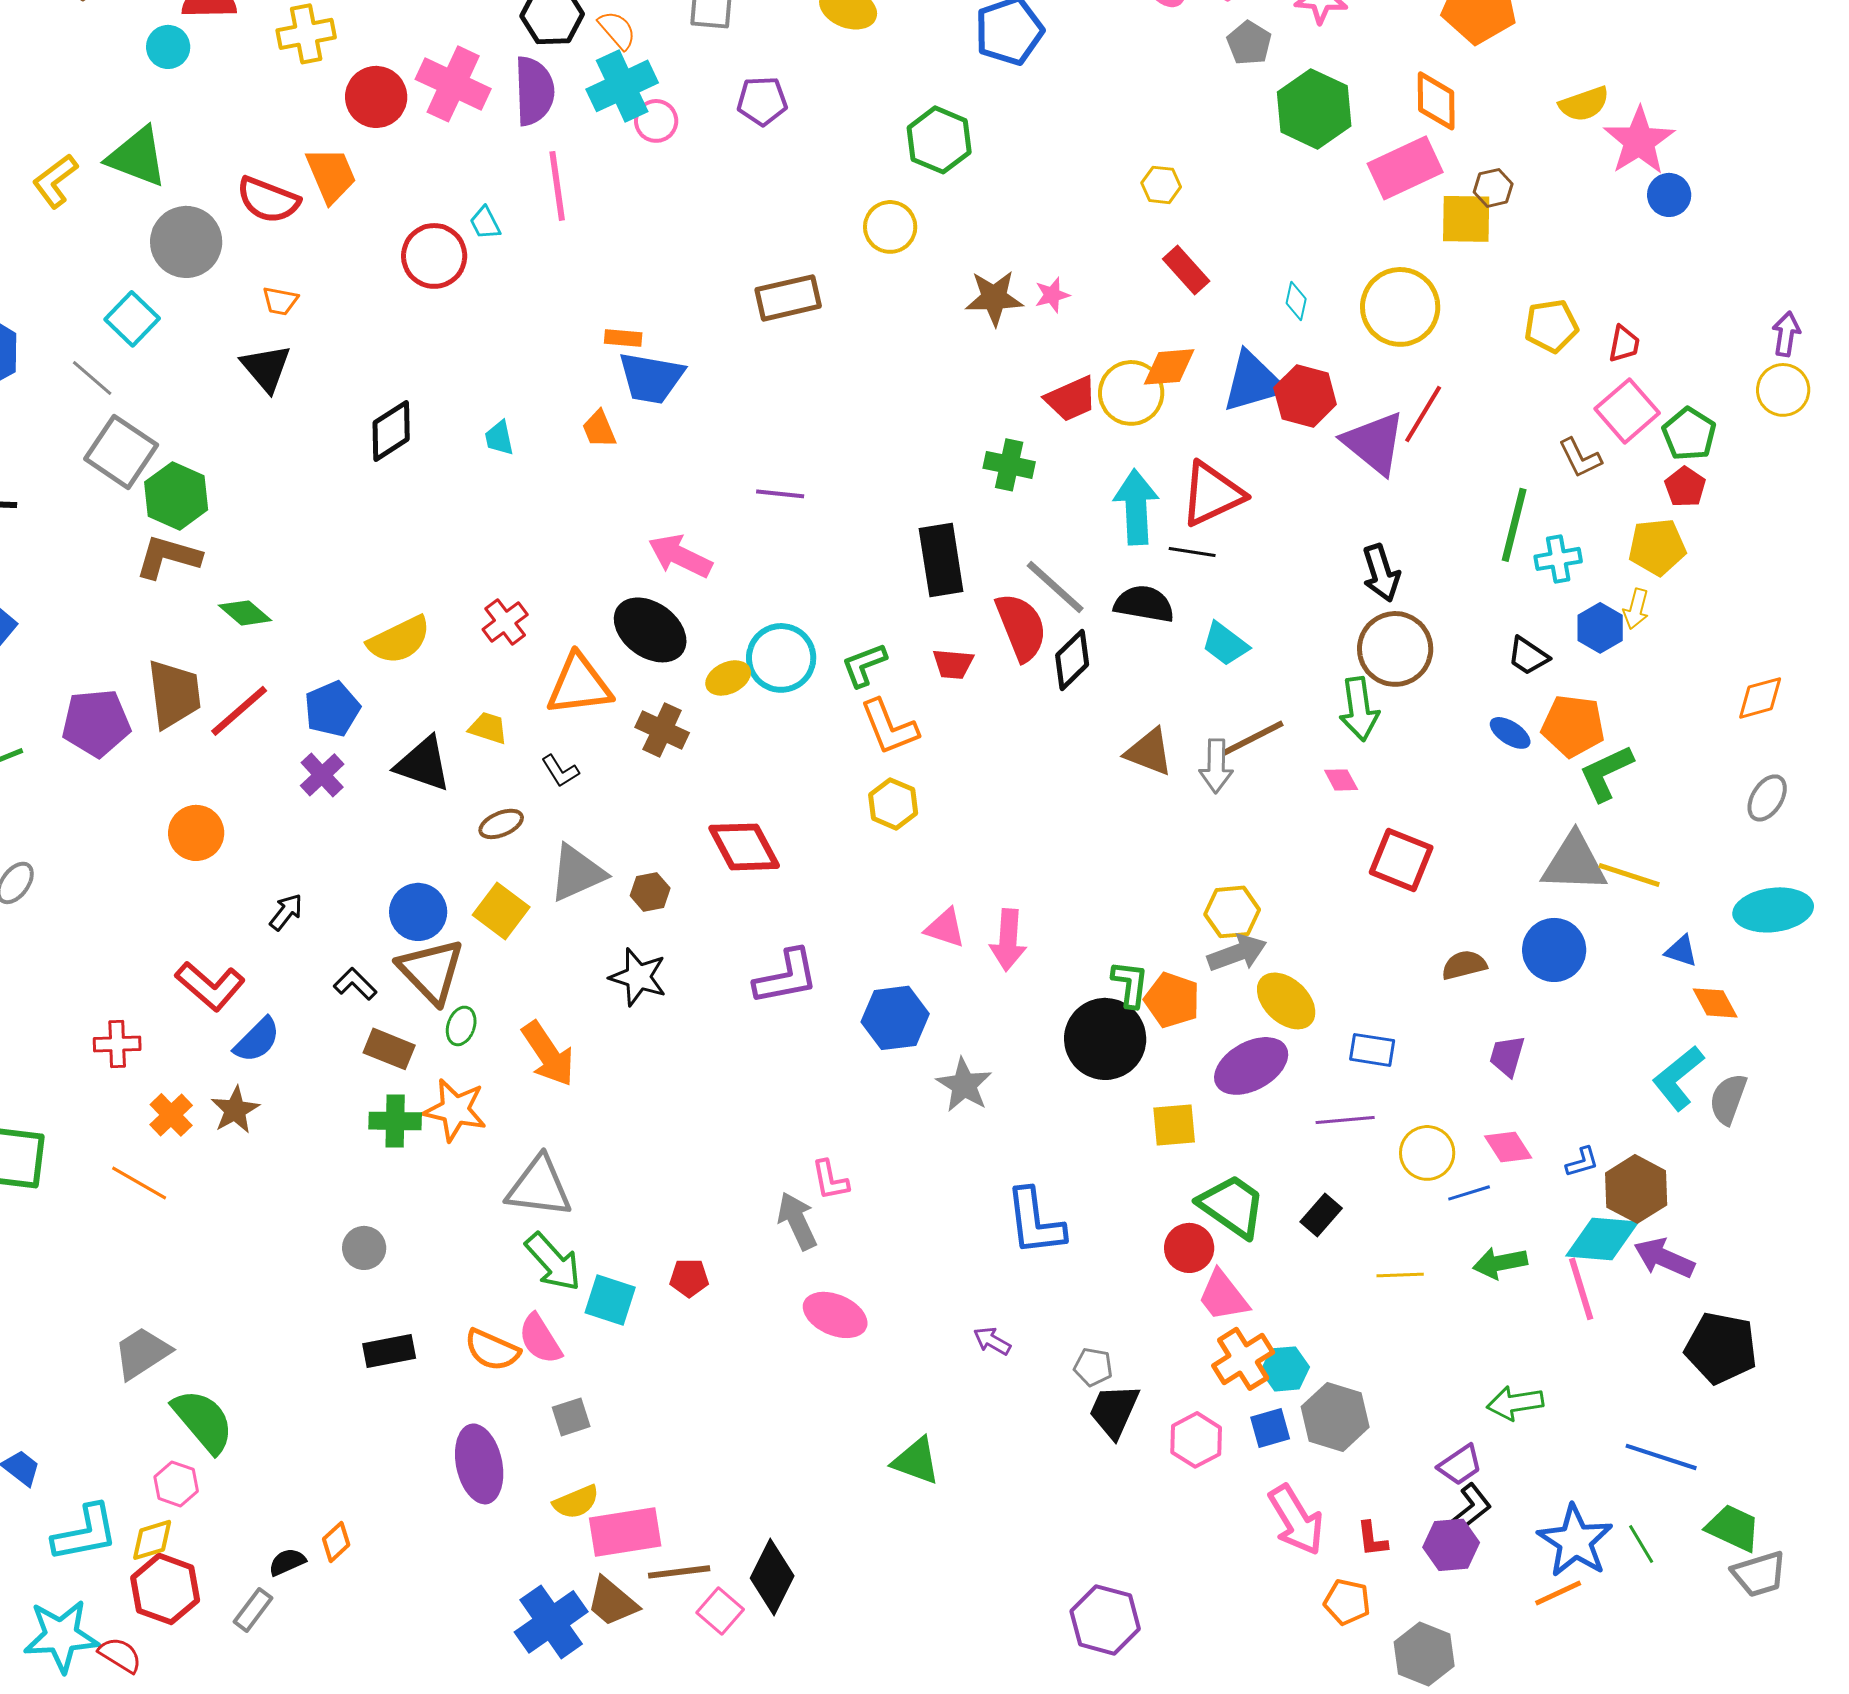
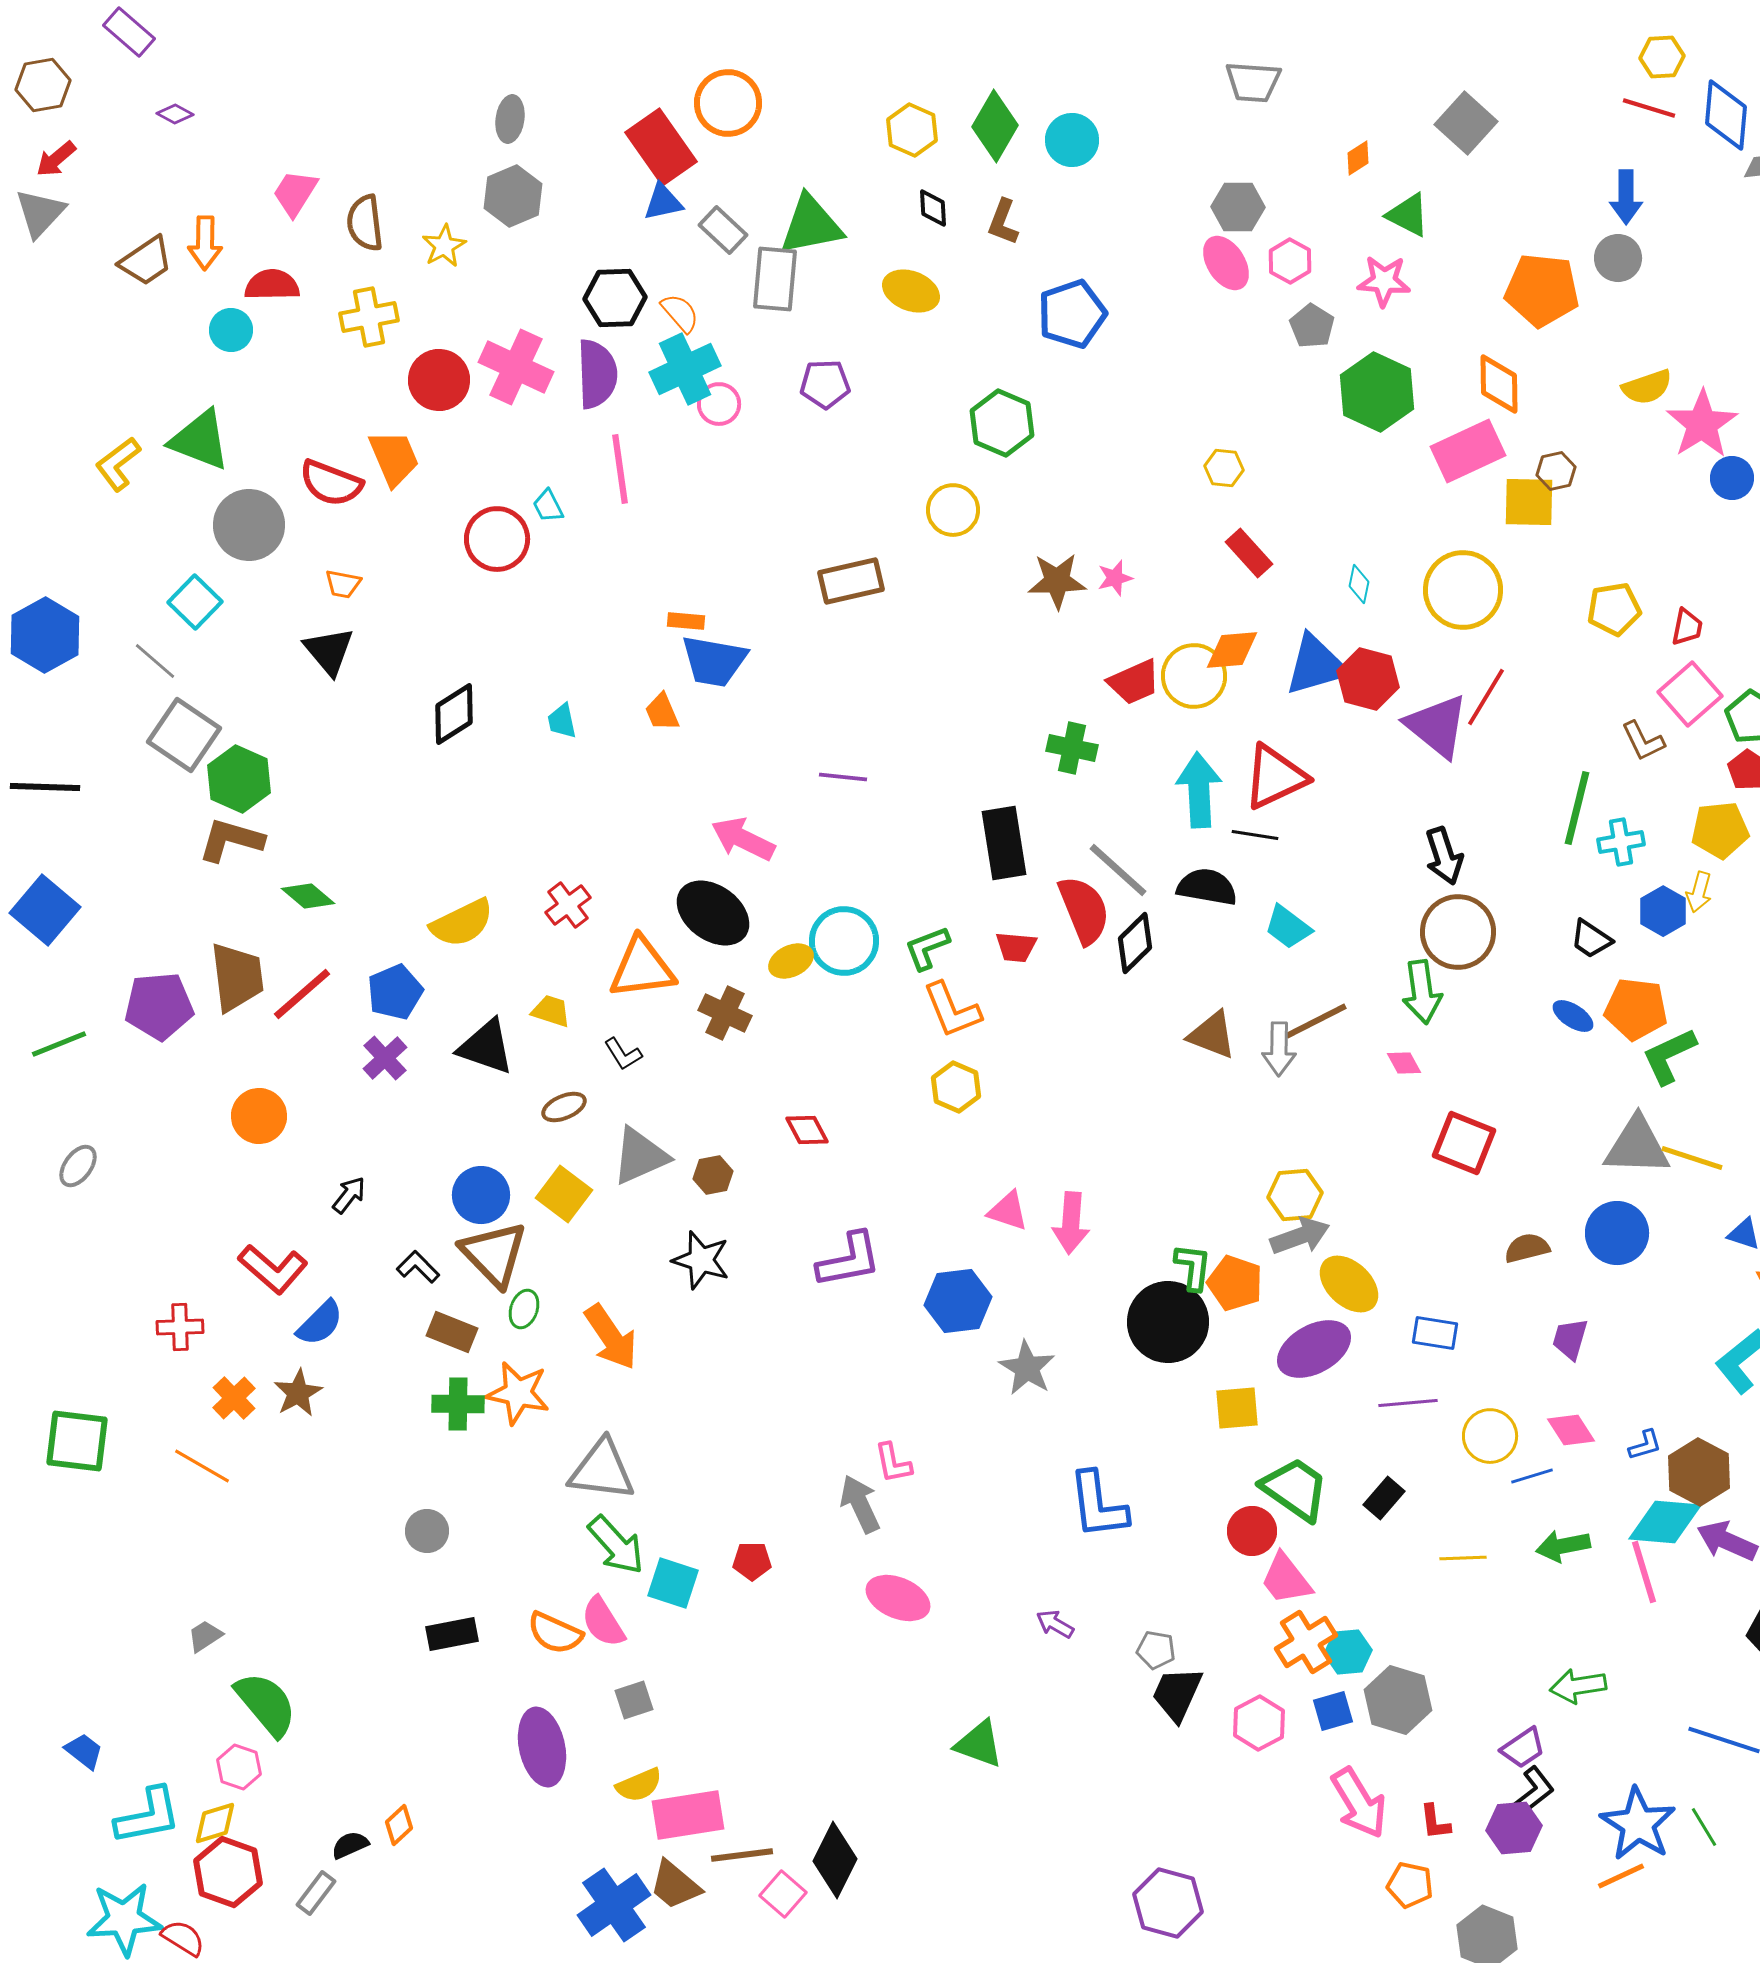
red diamond: (744, 847) -> (807, 1130), size x0.6
gray trapezoid: (142, 1353) -> (205, 1636), size x0.6

